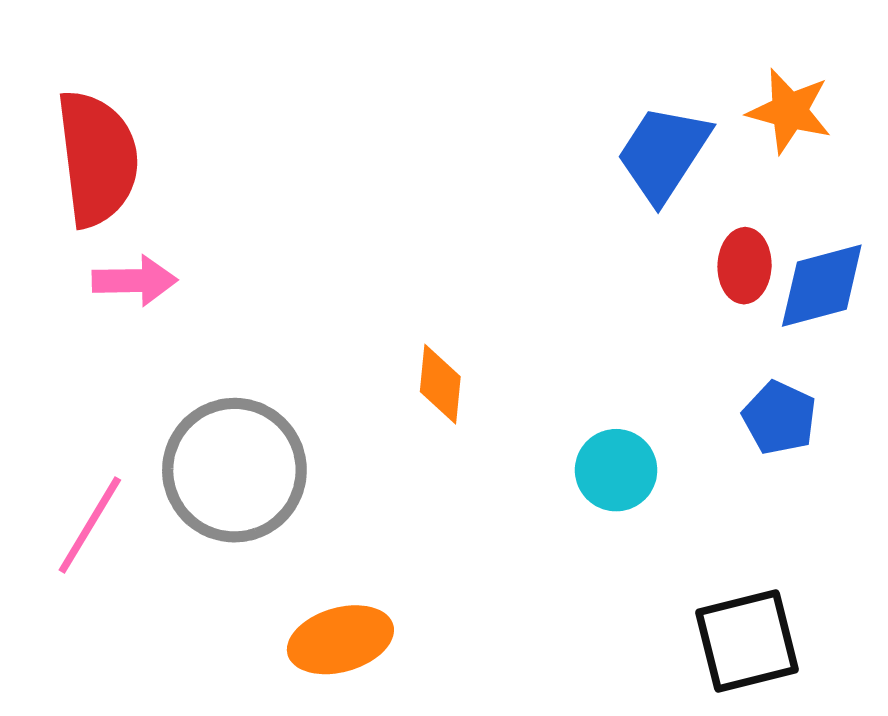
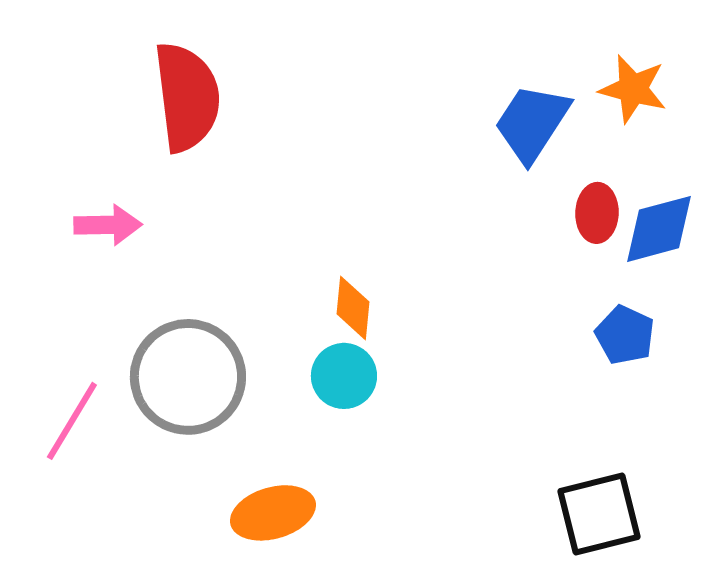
red semicircle: (97, 158) -> (187, 97), moved
cyan circle: (616, 470) -> (344, 376), moved

